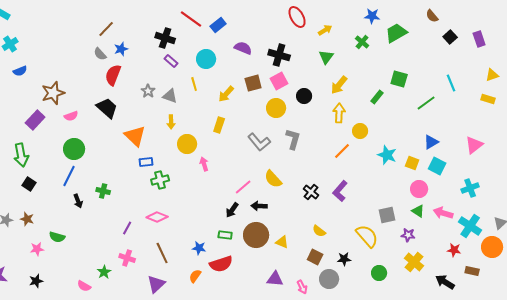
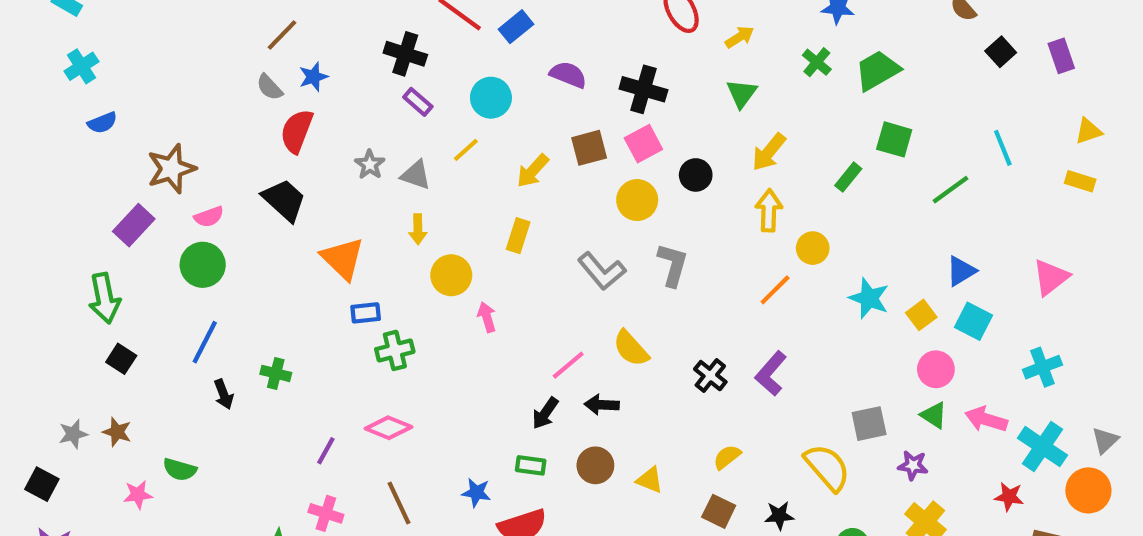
green trapezoid: (396, 33) -> (877, 71), moved
yellow line: (194, 84) -> (466, 150), turned 64
green circle: (74, 149) -> (203, 265), moved
yellow square: (412, 163) -> (921, 315), turned 32
yellow semicircle: (319, 231) -> (727, 457), turned 104
brown circle: (256, 235) -> (595, 465), size x0.7

